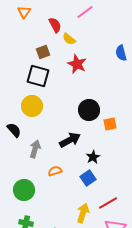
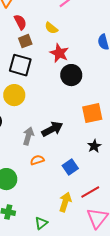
red semicircle: (55, 25) -> (20, 22), moved
black circle: (89, 110) -> (71, 75), moved
orange square: (110, 124) -> (92, 113), size x1.5
gray arrow: (35, 149) -> (28, 136), moved
black star: (93, 157) -> (94, 146), moved

